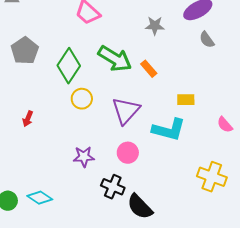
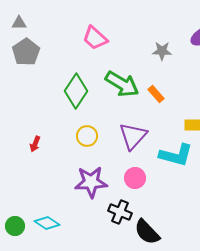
gray pentagon: (25, 51) -> (26, 52), moved
yellow circle: (82, 99) -> (87, 136), moved
purple star: (84, 157) -> (91, 182), size x1.5

